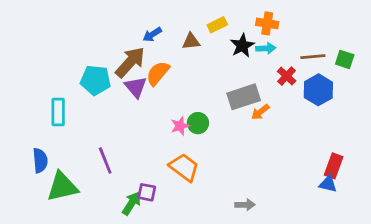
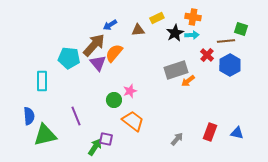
green square: (345, 59) -> (241, 29), moved
green circle: (198, 123) -> (114, 100), moved
red rectangle: (334, 166) -> (210, 132), moved
gray arrow: (245, 205) -> (177, 139), moved, turned -48

